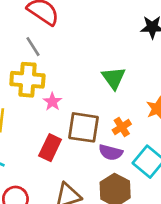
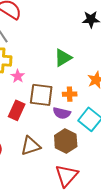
green triangle: (114, 78) -> (63, 58), turned 36
orange cross: (122, 127) -> (70, 94), turned 32

